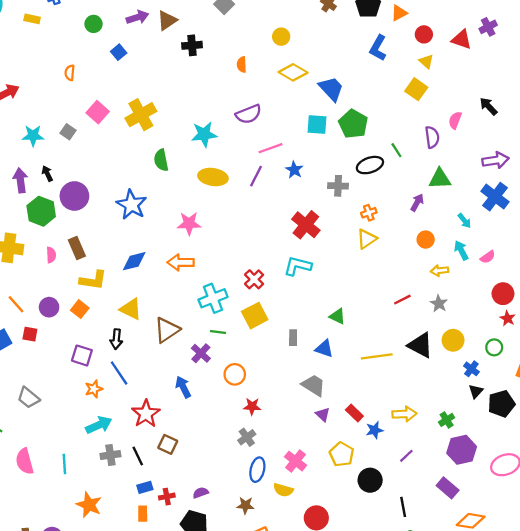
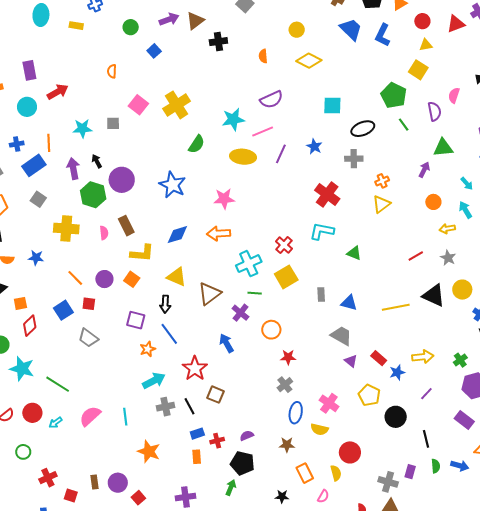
red triangle: (462, 39) -> (456, 24), turned -36
yellow triangle: (426, 62) -> (426, 45), turned -48
blue trapezoid: (331, 89) -> (351, 29), moved
green pentagon: (353, 124) -> (394, 95), moved
gray square: (68, 132) -> (113, 123), turned -32
pink line: (271, 148) -> (263, 132), moved
green semicircle: (161, 160) -> (197, 144), turned -132
black ellipse: (370, 165) -> (363, 129), moved
green triangle: (337, 316) -> (354, 253), moved
gray trapezoid: (28, 398) -> (88, 338), moved
pink semicircle: (25, 461) -> (90, 416), turned 65

